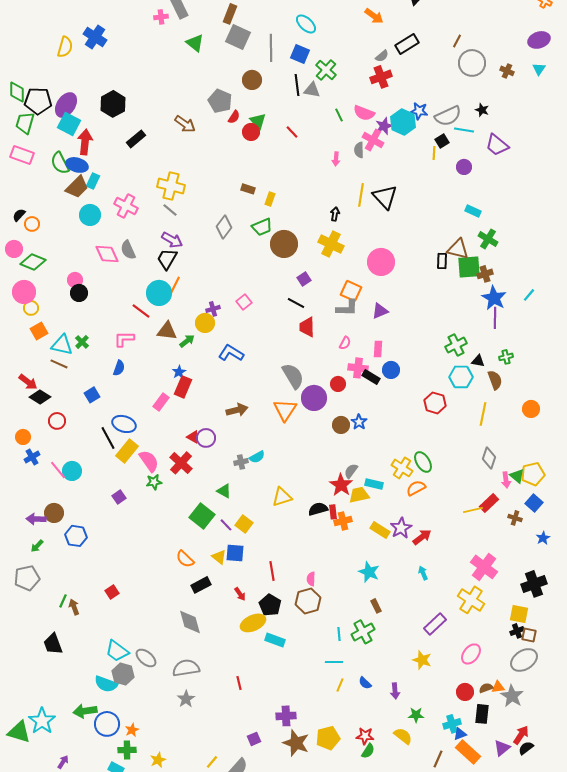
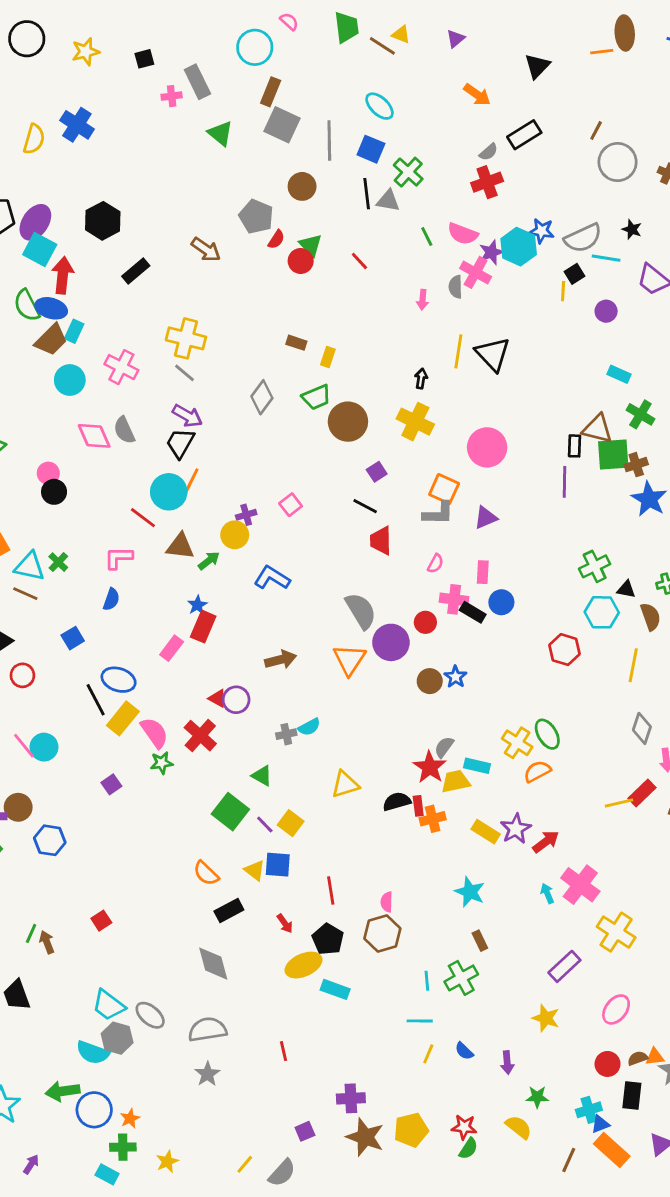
purple line: (495, 318) -> (564, 482), moved
pink cross: (484, 567) -> (580, 885), moved

